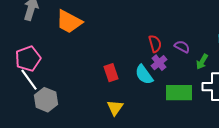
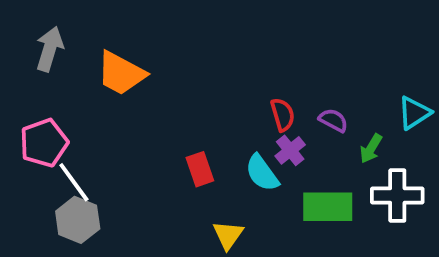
white line: (29, 80) -> (74, 182), moved
yellow triangle: (115, 108) -> (228, 235), moved

